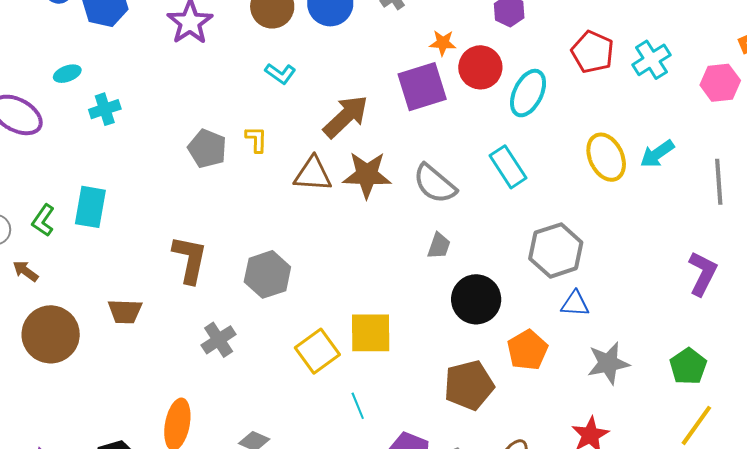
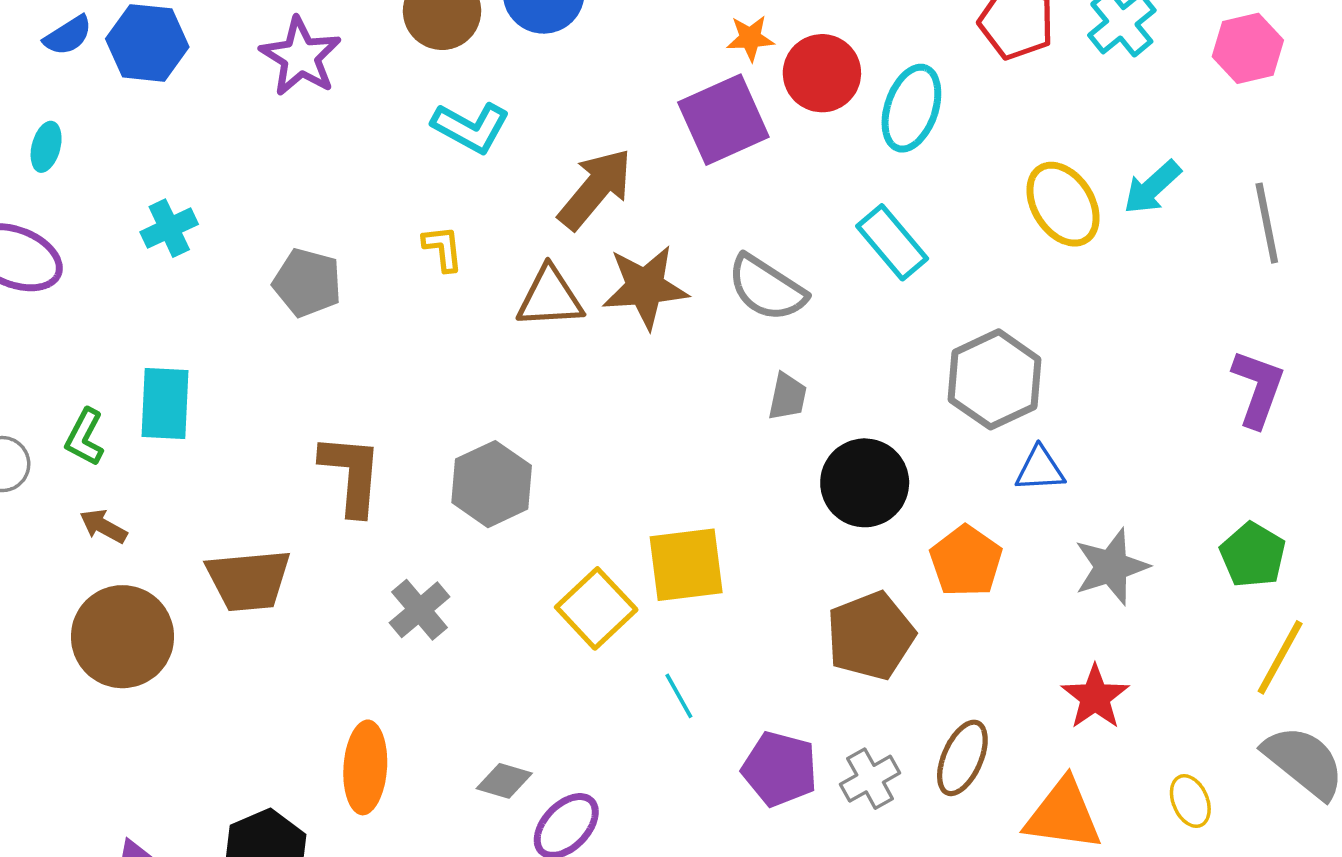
cyan ellipse: (67, 74) -> (46, 147), moved, turned -48
cyan L-shape: (280, 74) -> (471, 127), size x1.4
gray pentagon: (207, 149) -> (307, 283), moved
brown arrow: (25, 271) -> (103, 526), moved
brown trapezoid: (125, 311) -> (248, 580), size x1.4

